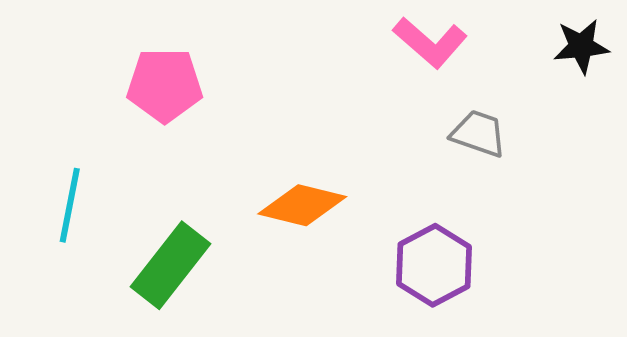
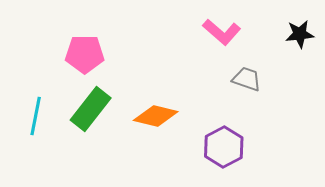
green rectangle: (171, 265) -> (91, 109), moved

